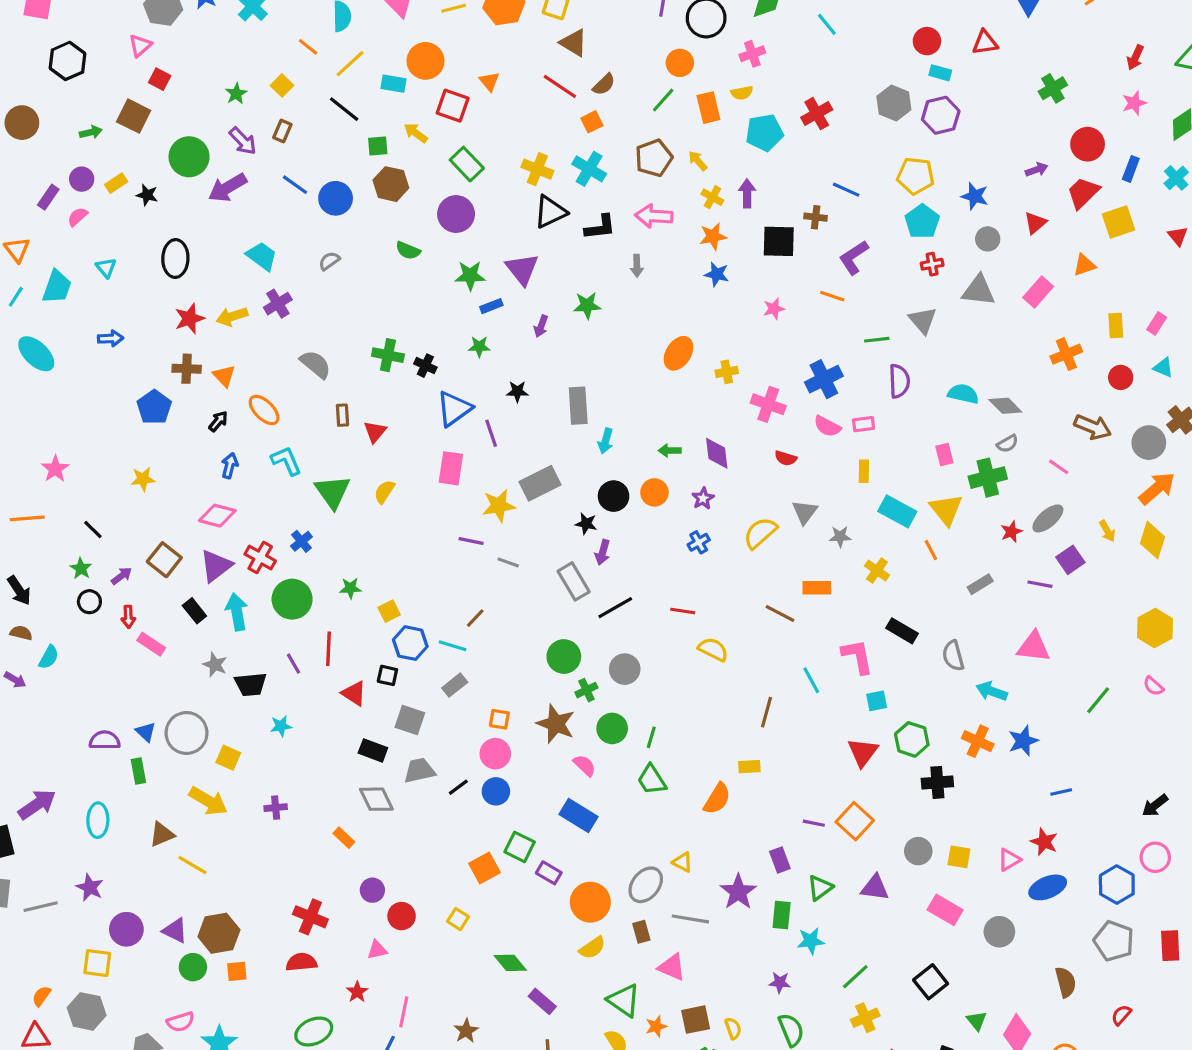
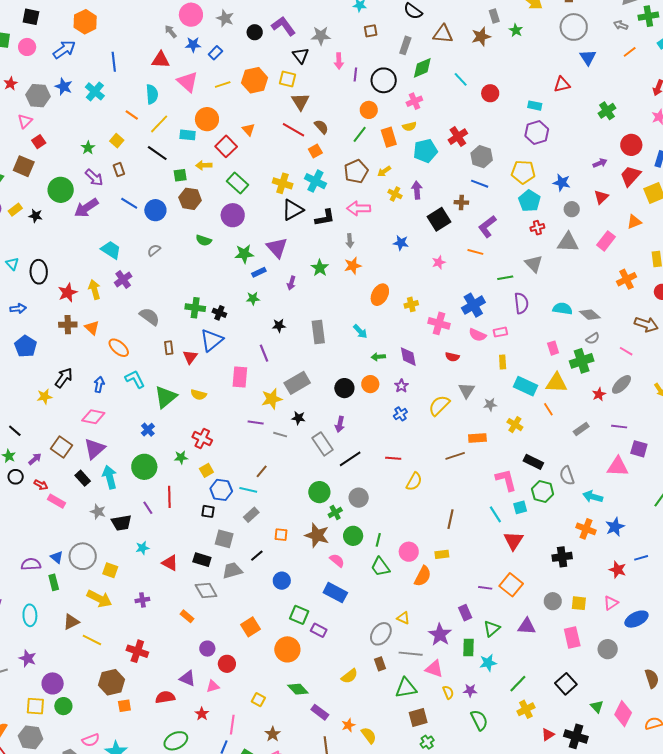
red circle: (927, 41) -> (490, 93), moved
brown triangle: (574, 43) -> (300, 102), turned 30
red square: (160, 79) -> (39, 142), turned 32
brown semicircle: (604, 84) -> (321, 127), turned -84
gray hexagon: (894, 103) -> (482, 157), moved
red square: (453, 106) -> (226, 146), turned 30
brown rectangle: (282, 131) -> (119, 170), turned -40
yellow arrow: (416, 133) -> (204, 165), turned -35
yellow arrow: (698, 161) -> (384, 171), turned -80
orange star: (713, 236) -> (353, 266), moved
black square: (779, 241) -> (439, 219), turned -30
black ellipse: (175, 258) -> (39, 272), moved
green star: (587, 305) -> (320, 268), turned -30
yellow arrow: (232, 317) -> (94, 290), turned 96
blue pentagon: (154, 407) -> (26, 346), moved
blue triangle: (454, 409) -> (211, 340), moved
black arrow: (218, 421) -> (64, 378), moved, size x1.5
cyan arrow: (606, 441) -> (360, 331), moved, turned -56
green triangle: (333, 492) -> (166, 397), turned 30
yellow semicircle: (384, 492) -> (199, 395), turned -105
yellow triangle: (946, 509) -> (556, 383), turned -45
black star: (586, 524) -> (299, 418), moved
red cross: (260, 557) -> (202, 439), moved
purple square: (1070, 560) -> (639, 449), moved, turned -36
brown line: (780, 613) -> (455, 456), turned -42
red arrow: (128, 617) -> (41, 485), turned -56
yellow semicircle: (713, 649) -> (414, 481), turned 96
cyan line: (811, 680) -> (495, 514), moved
red triangle: (354, 693) -> (170, 563), moved
green hexagon: (912, 739) -> (543, 492), moved
pink circle: (495, 754) -> (409, 552), moved
black line: (458, 787) -> (257, 556), moved
red star: (1044, 842) -> (618, 570), moved
orange square: (484, 868) -> (251, 627), moved
orange circle: (590, 902) -> (287, 649), moved
pink rectangle: (945, 910) -> (572, 638), turned 50
red cross: (310, 917) -> (137, 651), moved
yellow square: (458, 919) -> (258, 700), moved
purple triangle: (175, 931) -> (187, 678), moved
green circle: (193, 967) -> (63, 706), moved
pink triangle: (672, 967) -> (434, 669), moved
green triangle: (624, 1000) -> (406, 688), moved, turned -40
orange star: (656, 1026) -> (348, 725), moved
yellow semicircle: (733, 1028) -> (448, 692), moved

